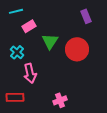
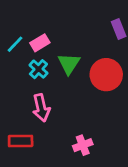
cyan line: (16, 11) -> (15, 44), moved, turned -32
cyan cross: (17, 52) -> (38, 69), moved

